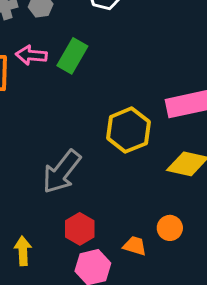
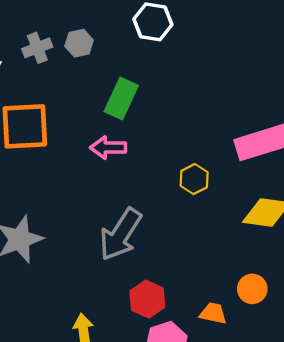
pink arrow: (31, 55) -> (108, 148), moved
yellow hexagon: (128, 130) -> (194, 179), size x0.6

